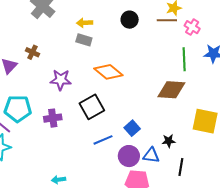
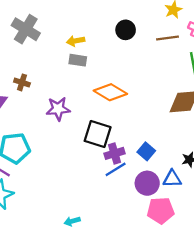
brown line: (167, 20) -> (167, 38), moved
black square: (92, 107) -> (98, 134), turned -35
purple cross: (53, 118) -> (114, 153), moved

